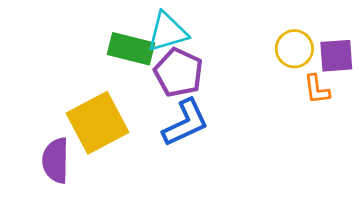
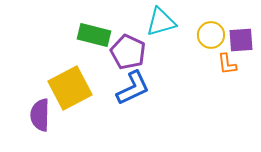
cyan triangle: (167, 32) -> (161, 22), moved

